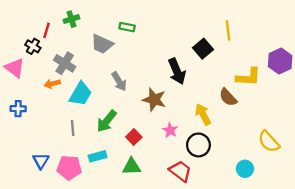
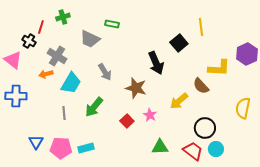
blue cross: (18, 109) -> (16, 96), size x1.5
yellow arrow: (203, 114) -> (179, 101), turned -102
red square: (134, 137) -> (127, 121), moved
yellow semicircle: (269, 142) -> (243, 108), moved, turned 55
black circle: (198, 145) -> (205, 128), moved
cyan rectangle: (98, 156) -> (86, 148), moved
green triangle: (132, 167) -> (160, 147), moved
red trapezoid: (180, 171) -> (193, 151), moved

